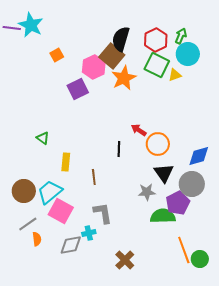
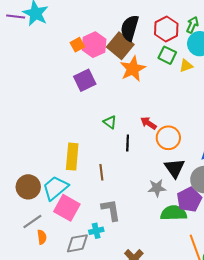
orange square: (57, 55) -> (77, 45), moved
green square: (157, 65) -> (167, 55), size x0.7
pink hexagon: (94, 67) -> (94, 45), moved
green triangle: (43, 138) -> (110, 122), moved
yellow rectangle: (66, 162) -> (72, 157), size x1.4

